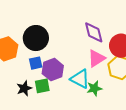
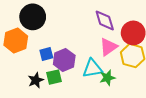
black circle: (36, 38) -> (33, 17), moved
cyan triangle: (80, 79) -> (92, 68), turned -35

